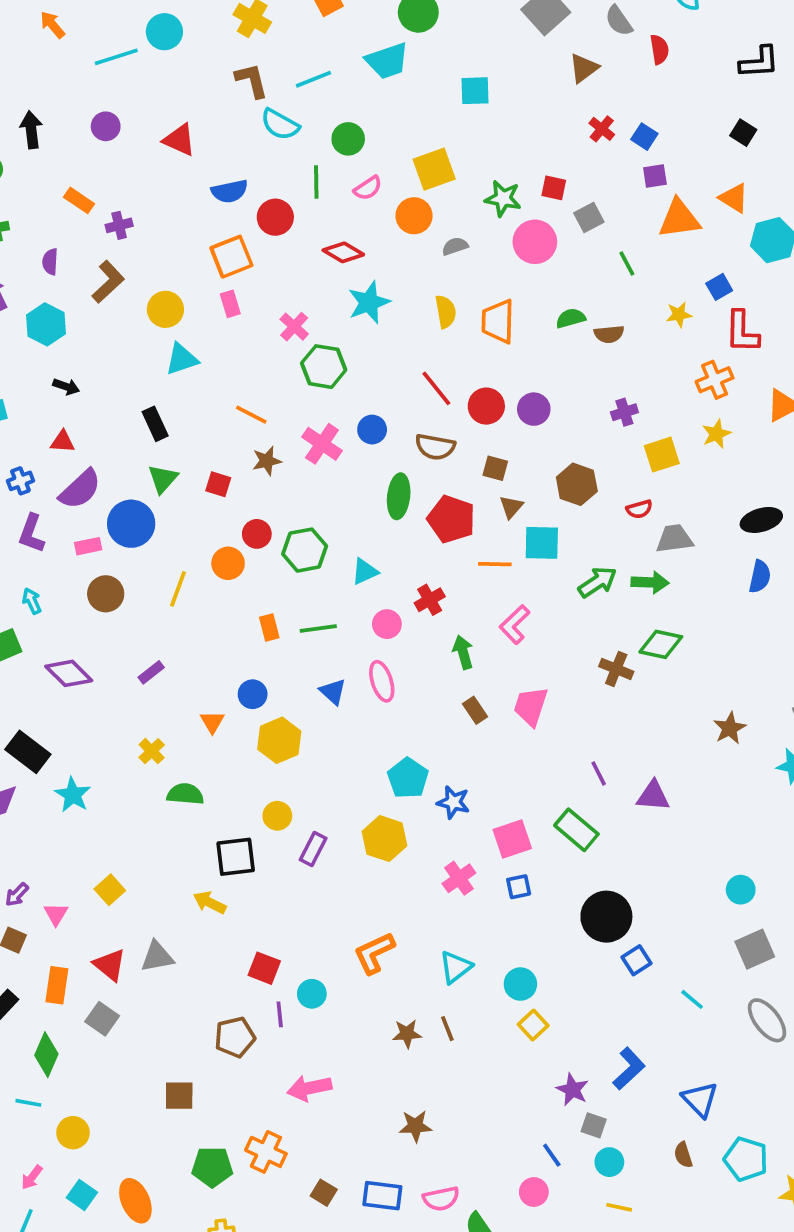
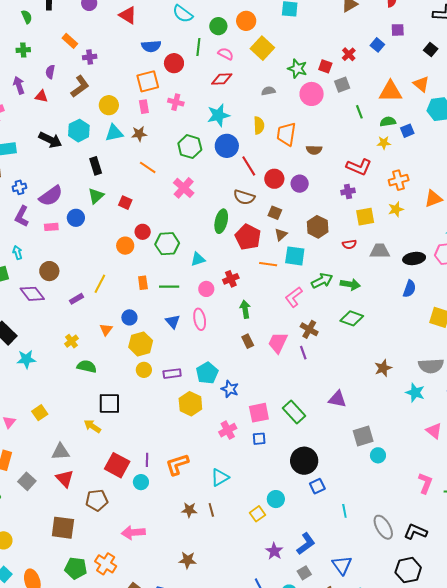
red cross: (602, 129) -> (349, 54), moved
yellow square: (434, 169) -> (262, 48), turned -35
purple square: (655, 176) -> (398, 30), moved
pink semicircle: (368, 188) -> (226, 54), turned -126
orange circle: (414, 216) -> (246, 21), moved
red diamond: (343, 252) -> (222, 79), moved, turned -40
green semicircle: (571, 318) -> (388, 122), moved
cyan hexagon: (46, 324) -> (79, 131), moved
pink cross: (294, 327) -> (176, 102), moved, turned -35
red L-shape: (742, 332) -> (359, 167), moved, turned -75
brown semicircle: (609, 334) -> (314, 150), moved
black arrow: (66, 387) -> (50, 140), size x1.6
blue circle: (372, 430) -> (227, 146), moved, size x1.5
red triangle: (63, 442) -> (41, 96), moved
brown star: (267, 461) -> (139, 134), moved
blue circle: (131, 524) -> (76, 218), size x0.7
gray trapezoid: (674, 539) -> (380, 251), moved
yellow line: (178, 589) -> (100, 284), moved
brown circle: (106, 594) -> (49, 271), moved
pink L-shape: (515, 625) -> (294, 297), moved
brown cross: (616, 669) -> (309, 329), moved
purple line: (599, 773) -> (303, 353), moved
cyan star: (73, 795) -> (26, 359), turned 30
yellow circle: (277, 816) -> (144, 370), moved
purple rectangle: (313, 849) -> (172, 374), moved, turned 48
gray square: (755, 949) -> (363, 436), moved
red triangle: (110, 965) -> (65, 479), moved
red square: (264, 968) -> (117, 465), size x1.4
cyan circle: (520, 984) -> (276, 499), moved
cyan line: (692, 999) -> (344, 511), turned 32
purple line: (280, 1014) -> (147, 460), moved
brown square: (179, 1096) -> (63, 528), size x1.4
gray square: (594, 1125) -> (304, 573), moved, turned 32

